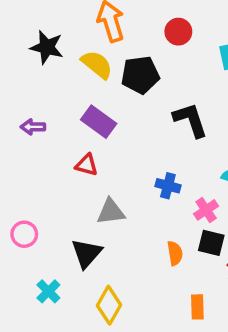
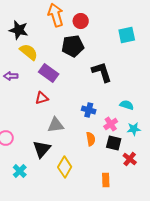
red circle: (178, 32) -> (81, 21), moved
yellow semicircle: (97, 65) -> (29, 52), moved
red triangle: (87, 165) -> (42, 98), turned -32
orange semicircle: (175, 253) -> (91, 139), moved
yellow diamond: (109, 305) -> (65, 167), moved

